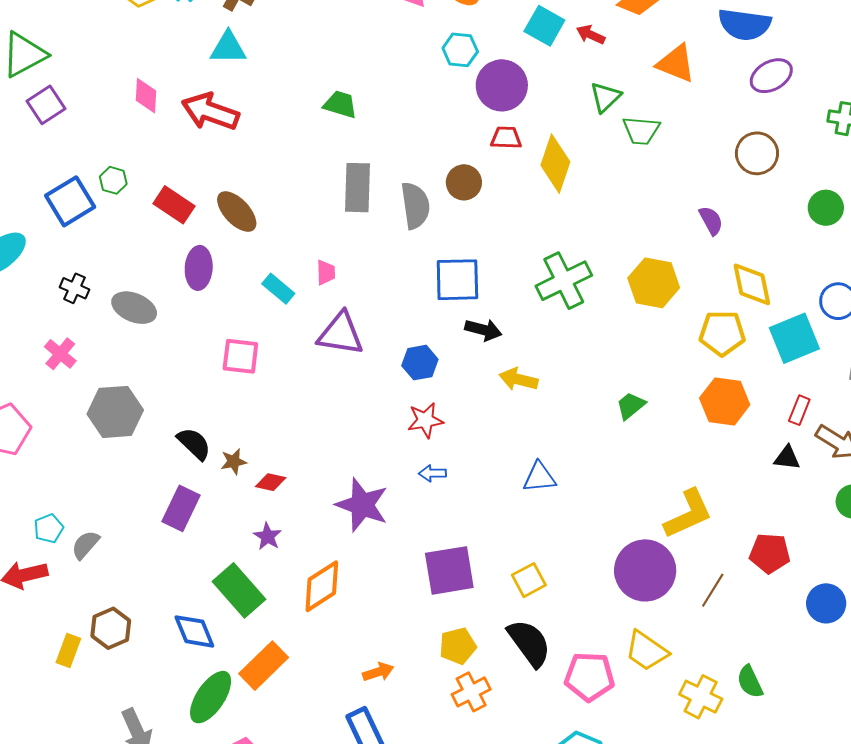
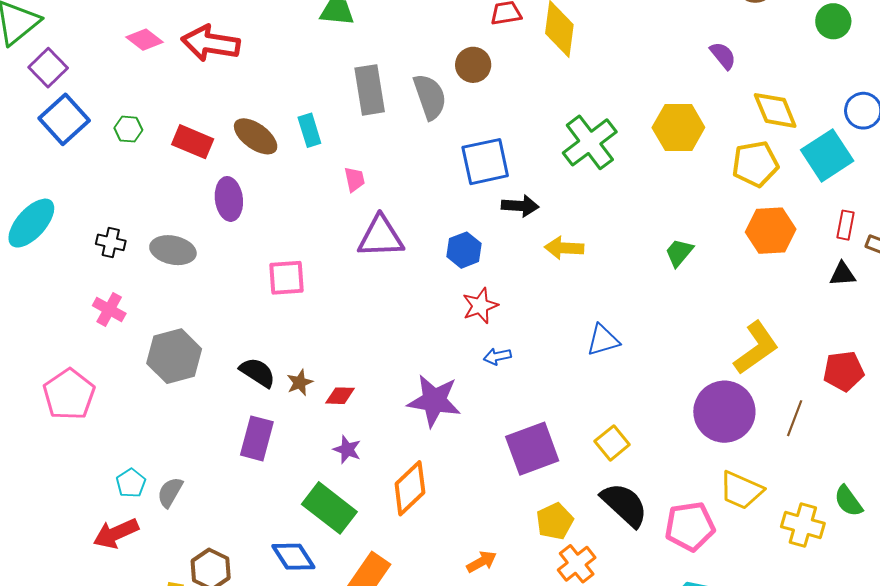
pink diamond: (146, 96) -> (145, 40), turned -45
blue square: (70, 201) -> (64, 119), moved
cyan rectangle: (278, 289) -> (309, 130), moved, turned 44

